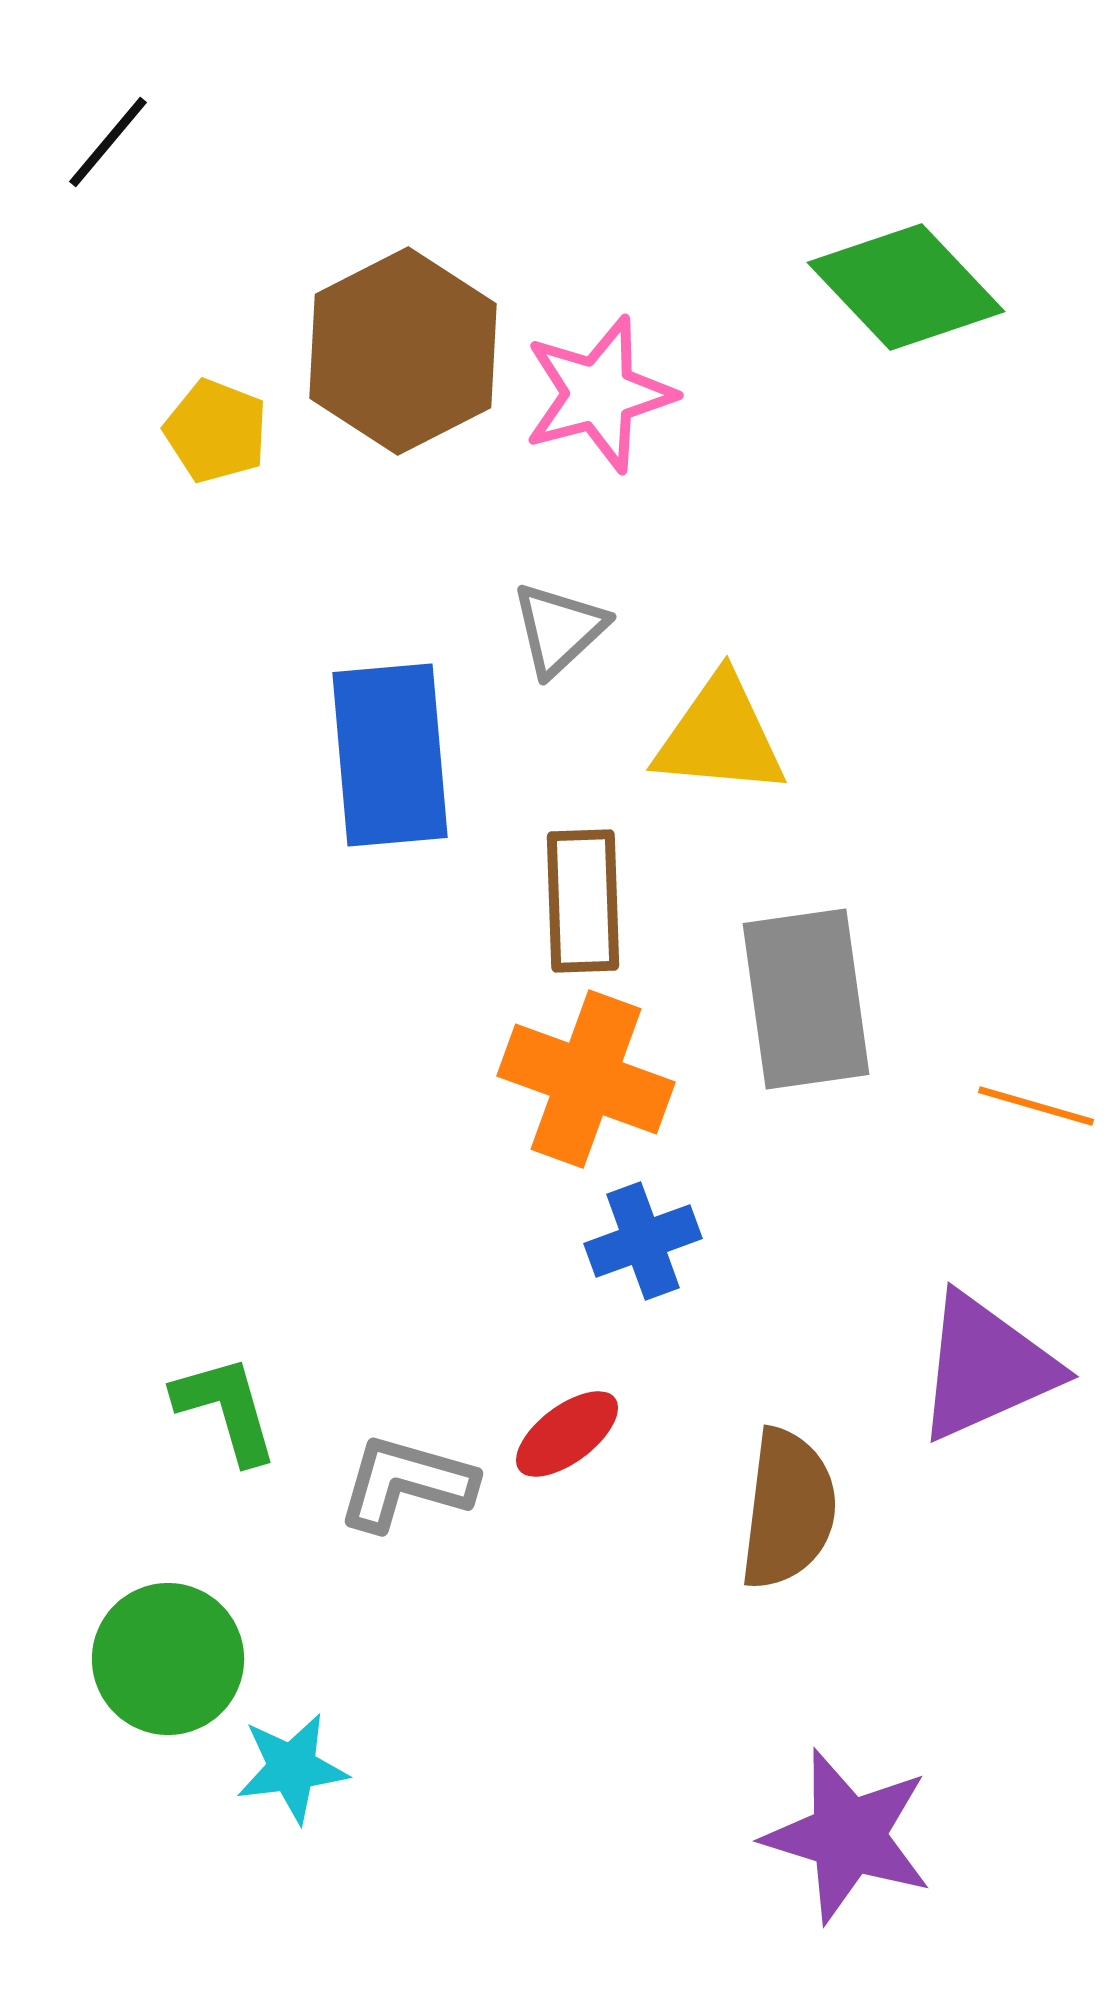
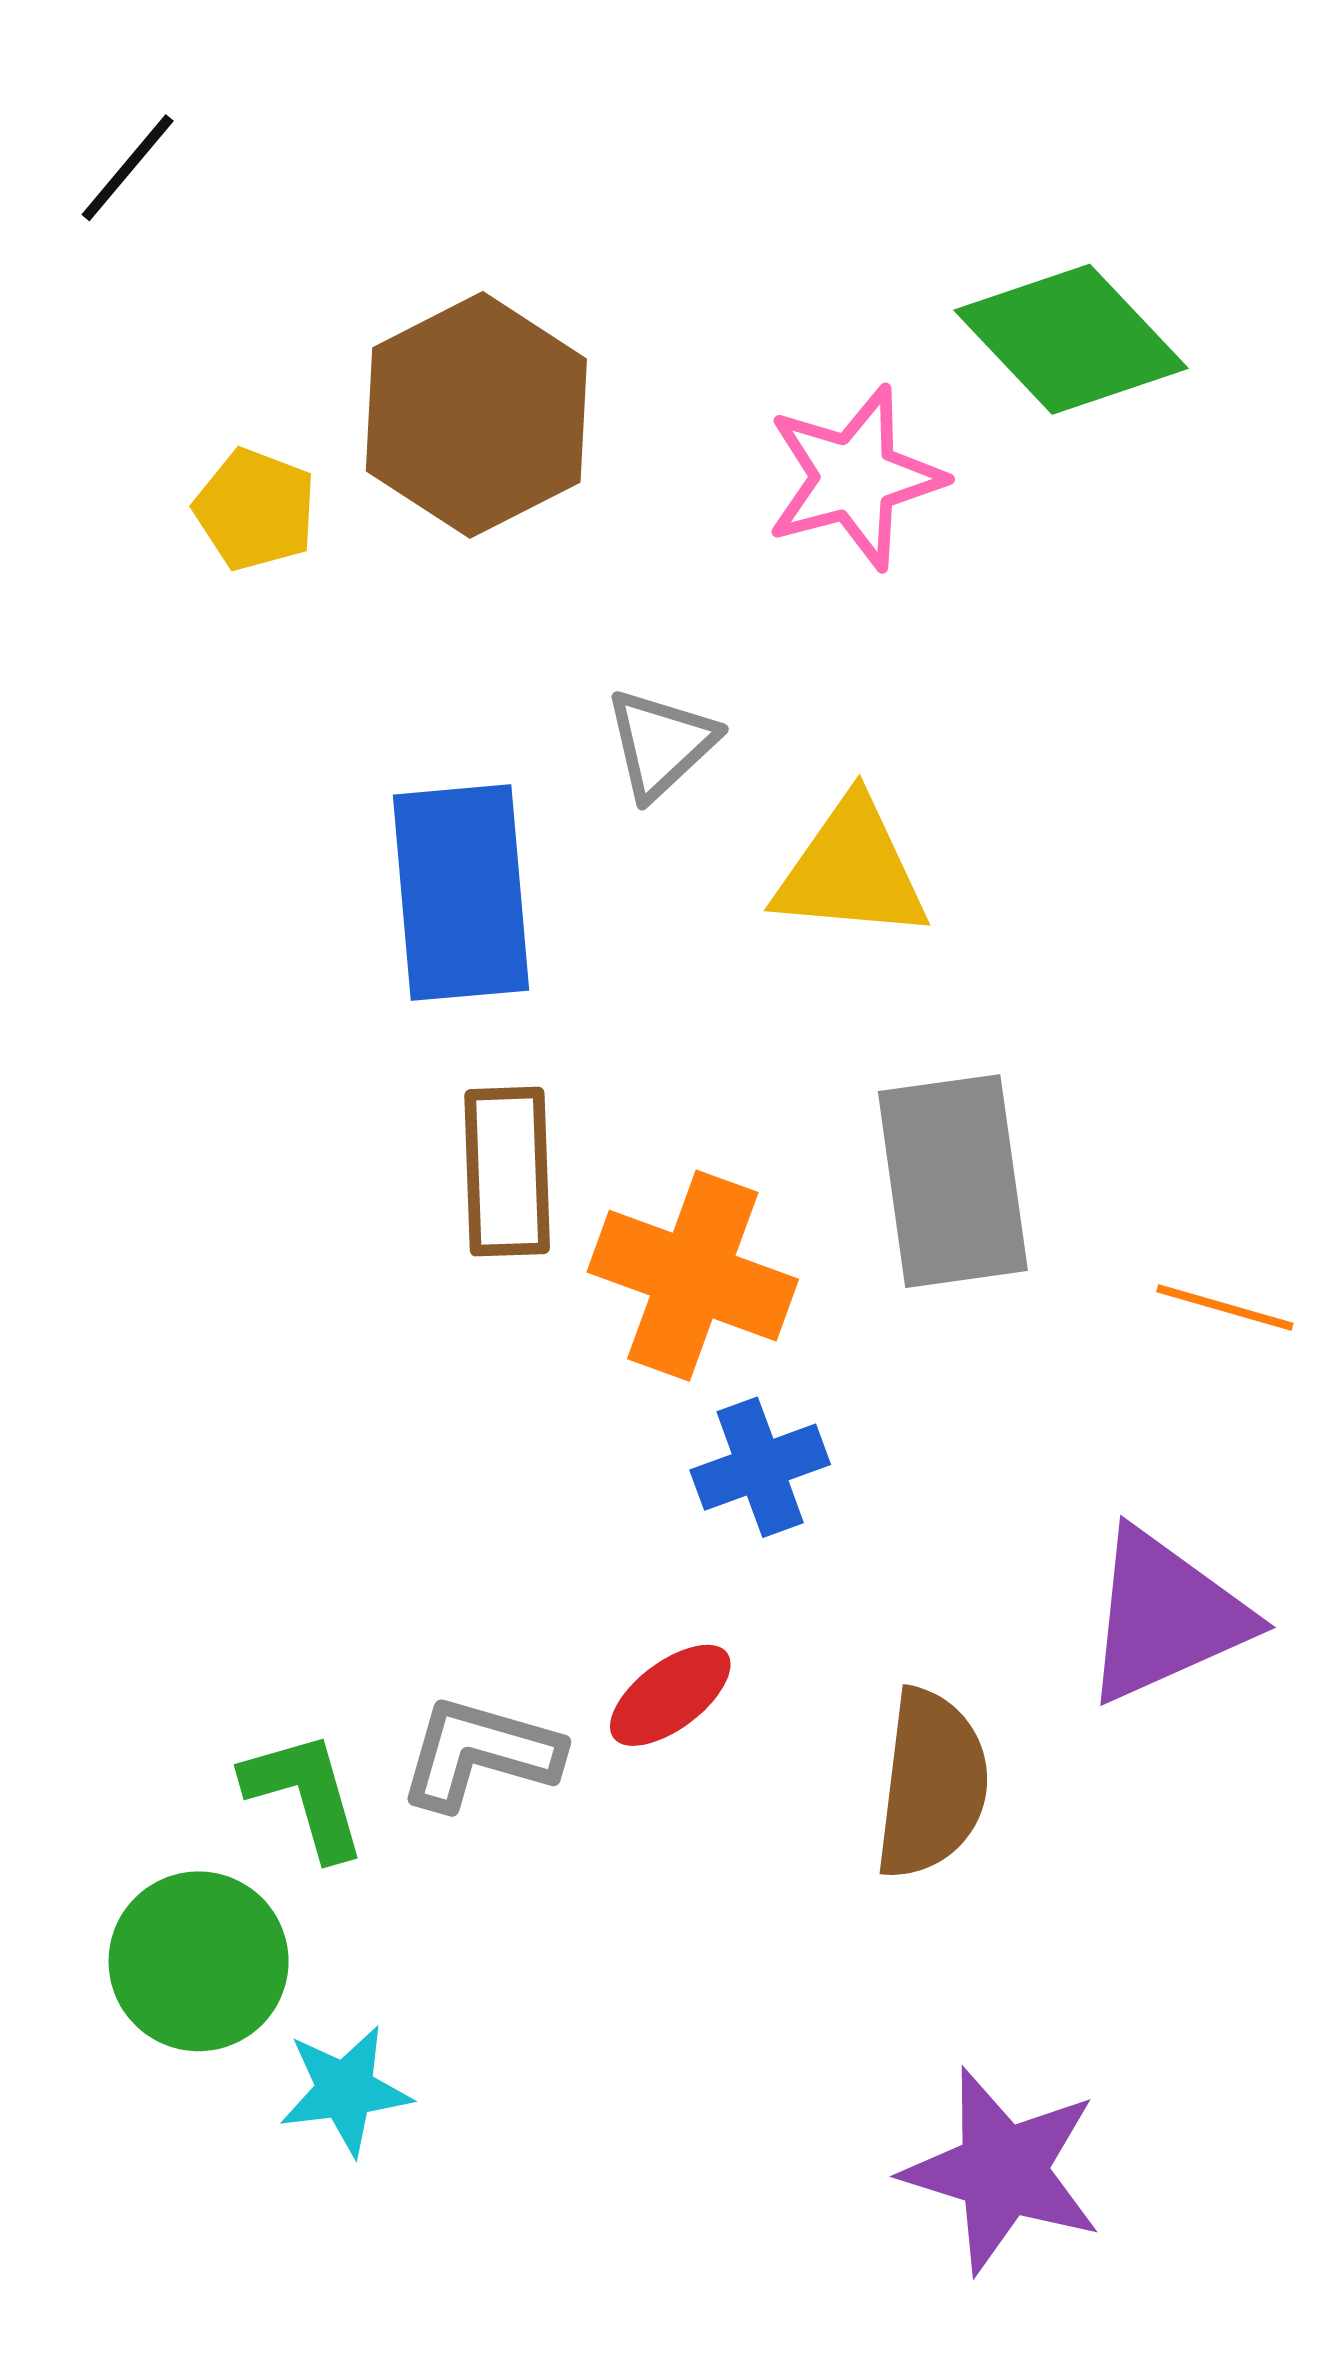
pink star: (599, 394) -> (855, 478), moved
brown rectangle: (583, 901) -> (507, 1172), moved
green L-shape: (226, 1409) -> (305, 1795), moved

